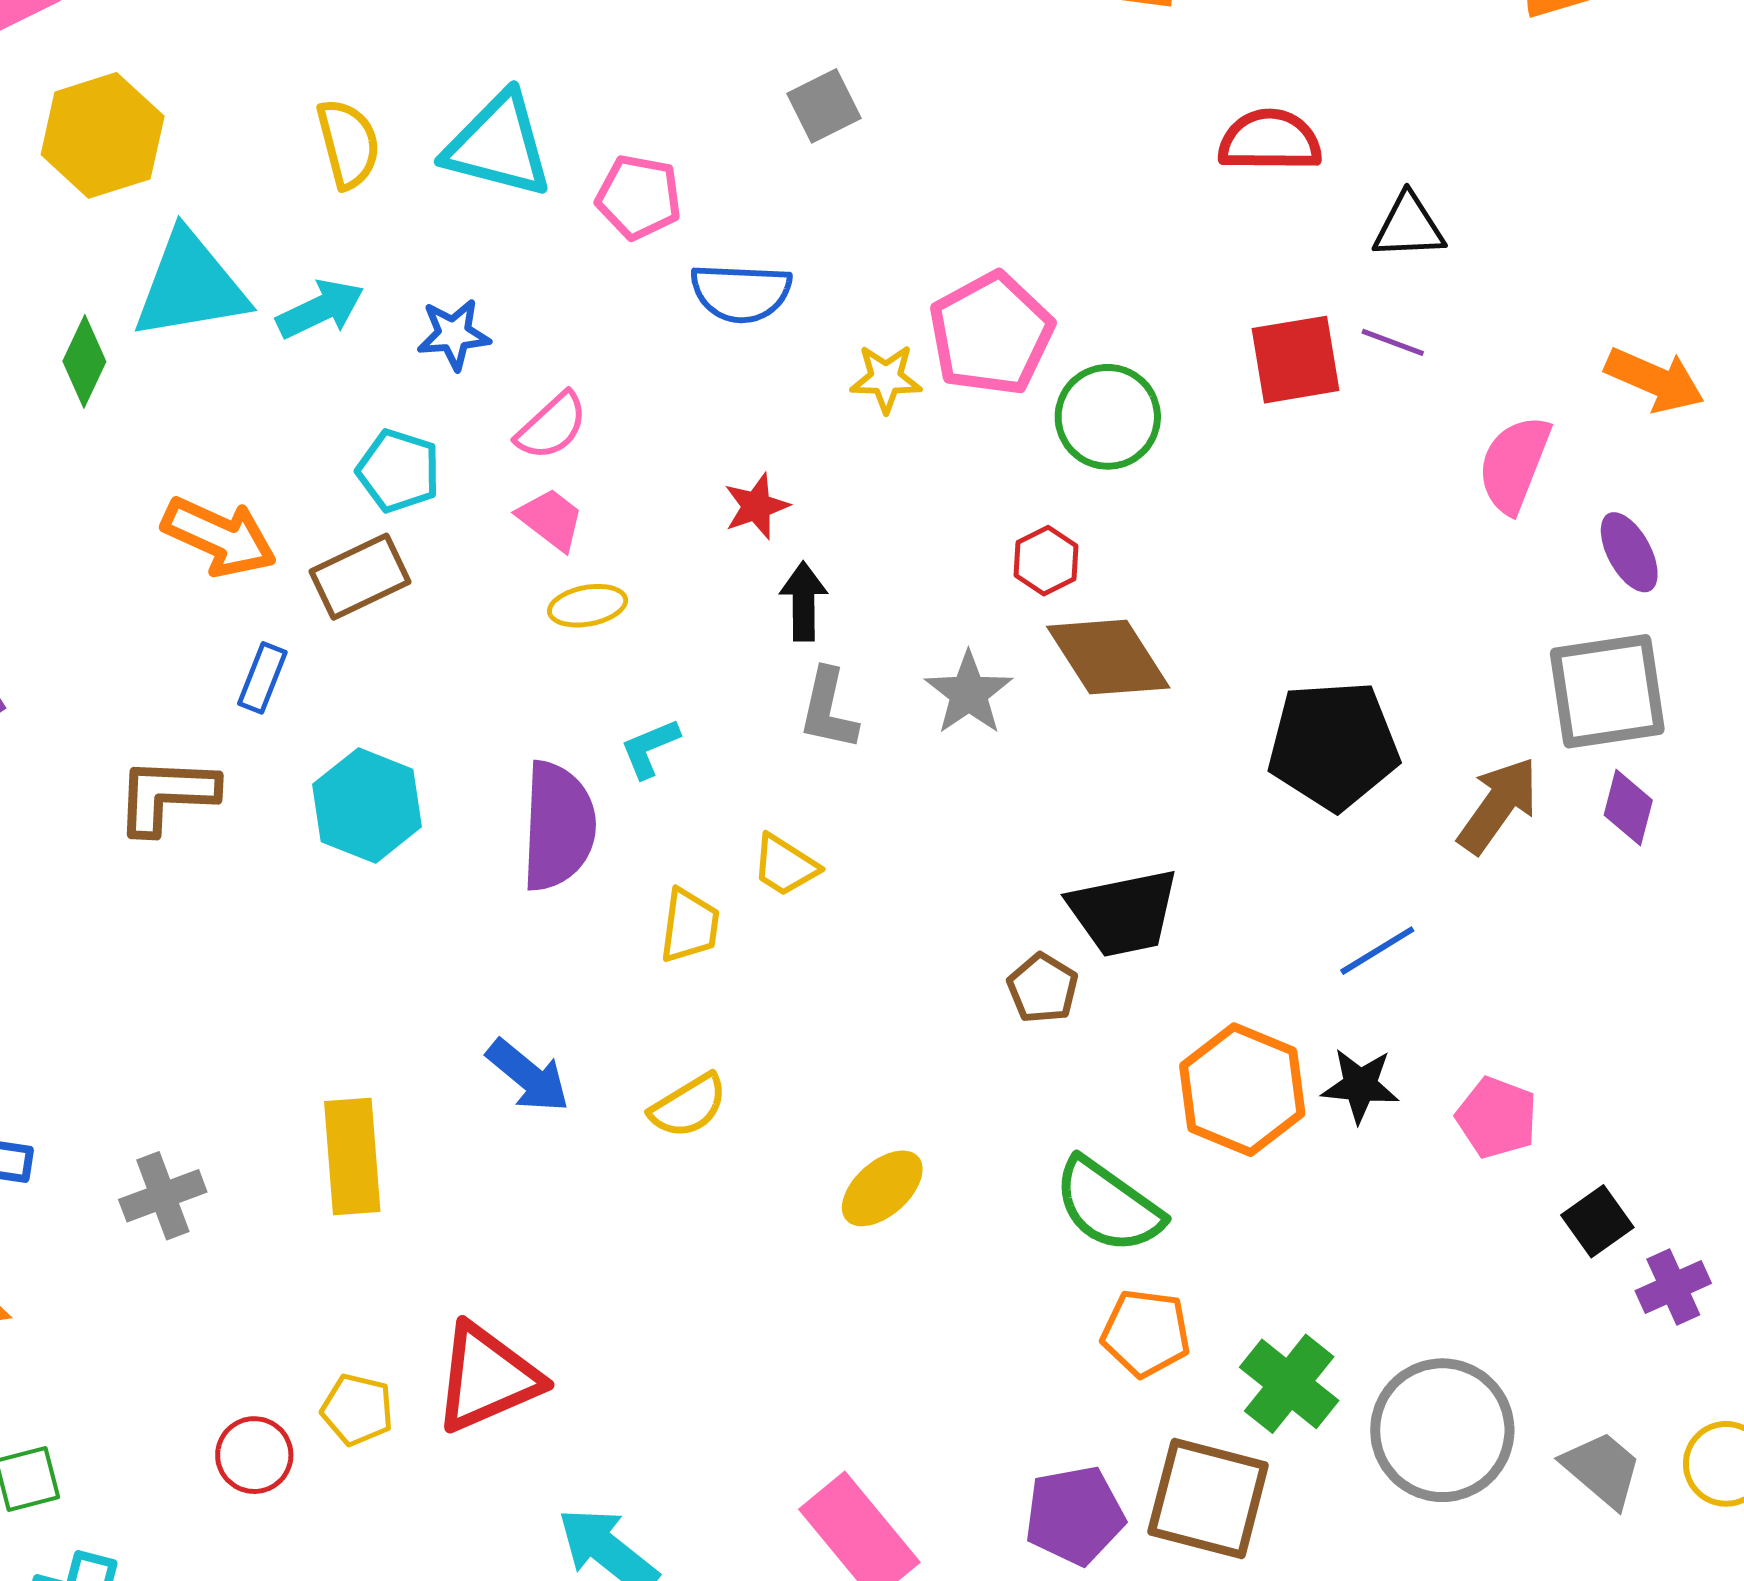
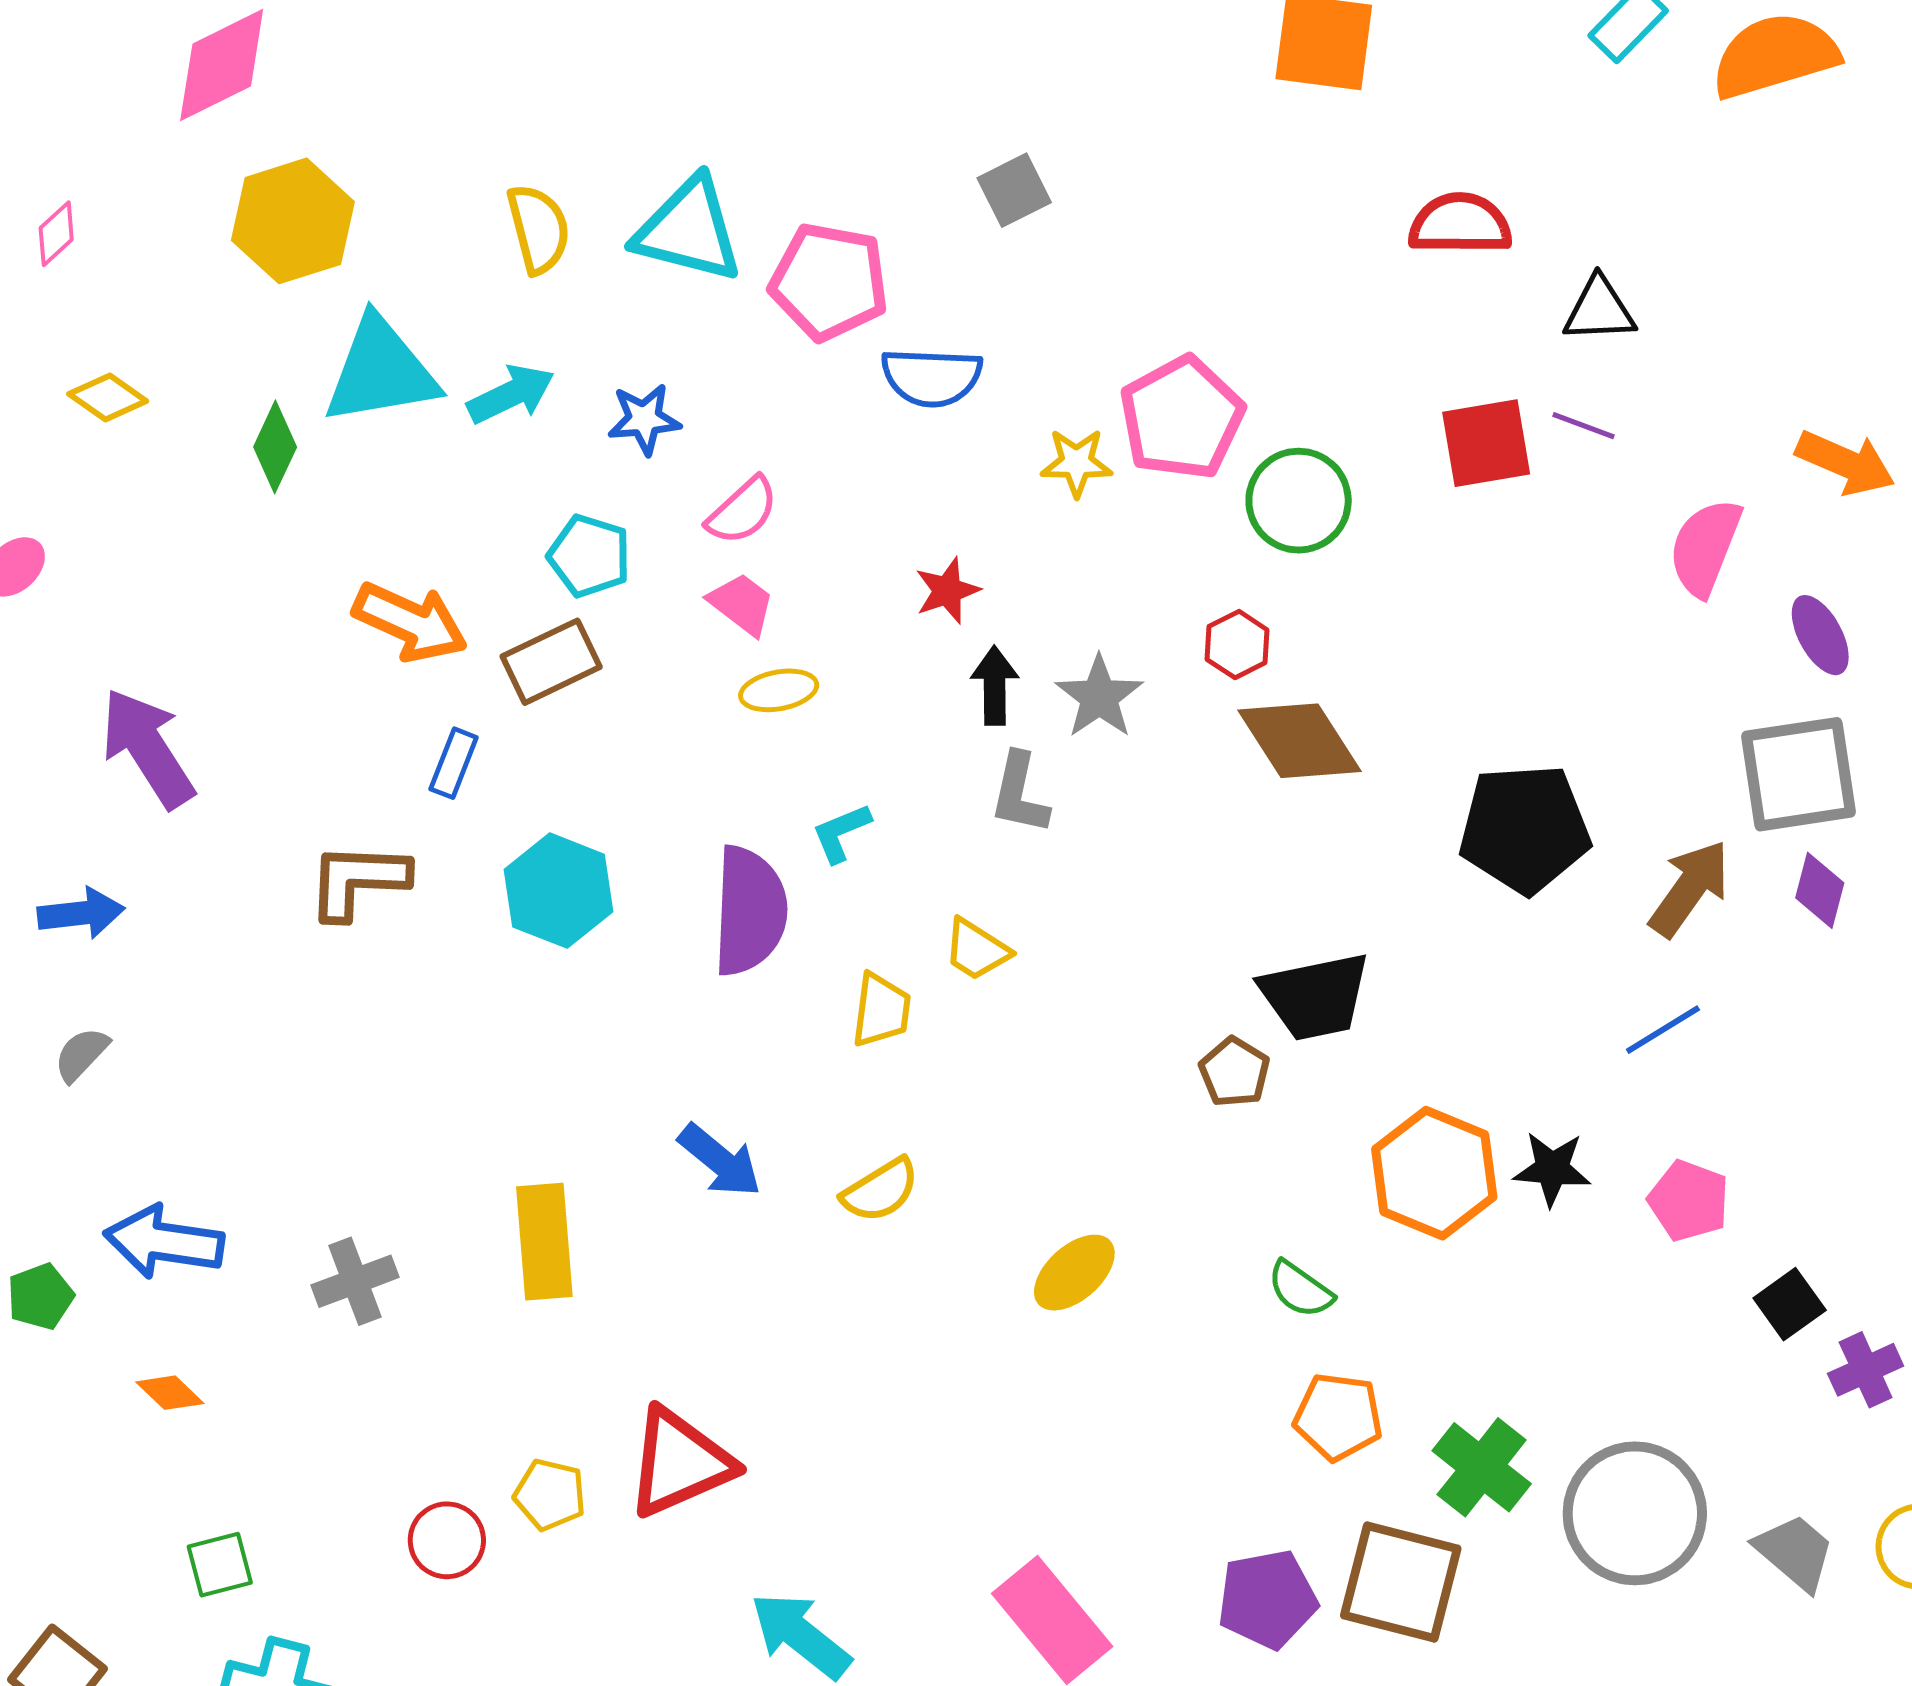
pink pentagon: (639, 197) -> (829, 282), size x1.4
gray star: (969, 693) -> (1099, 697), moved
blue line: (1377, 951) -> (1663, 1030), moved
green semicircle: (1108, 1206) -> (1300, 1289), size x0.6

